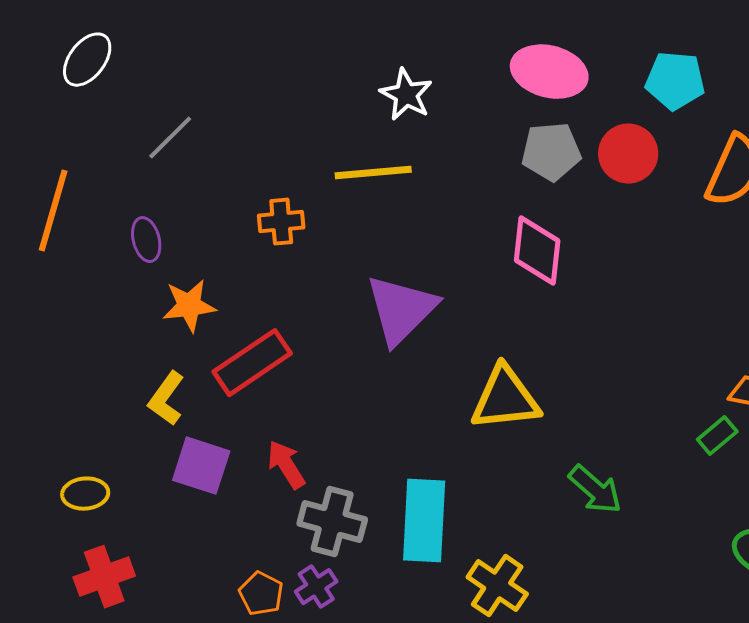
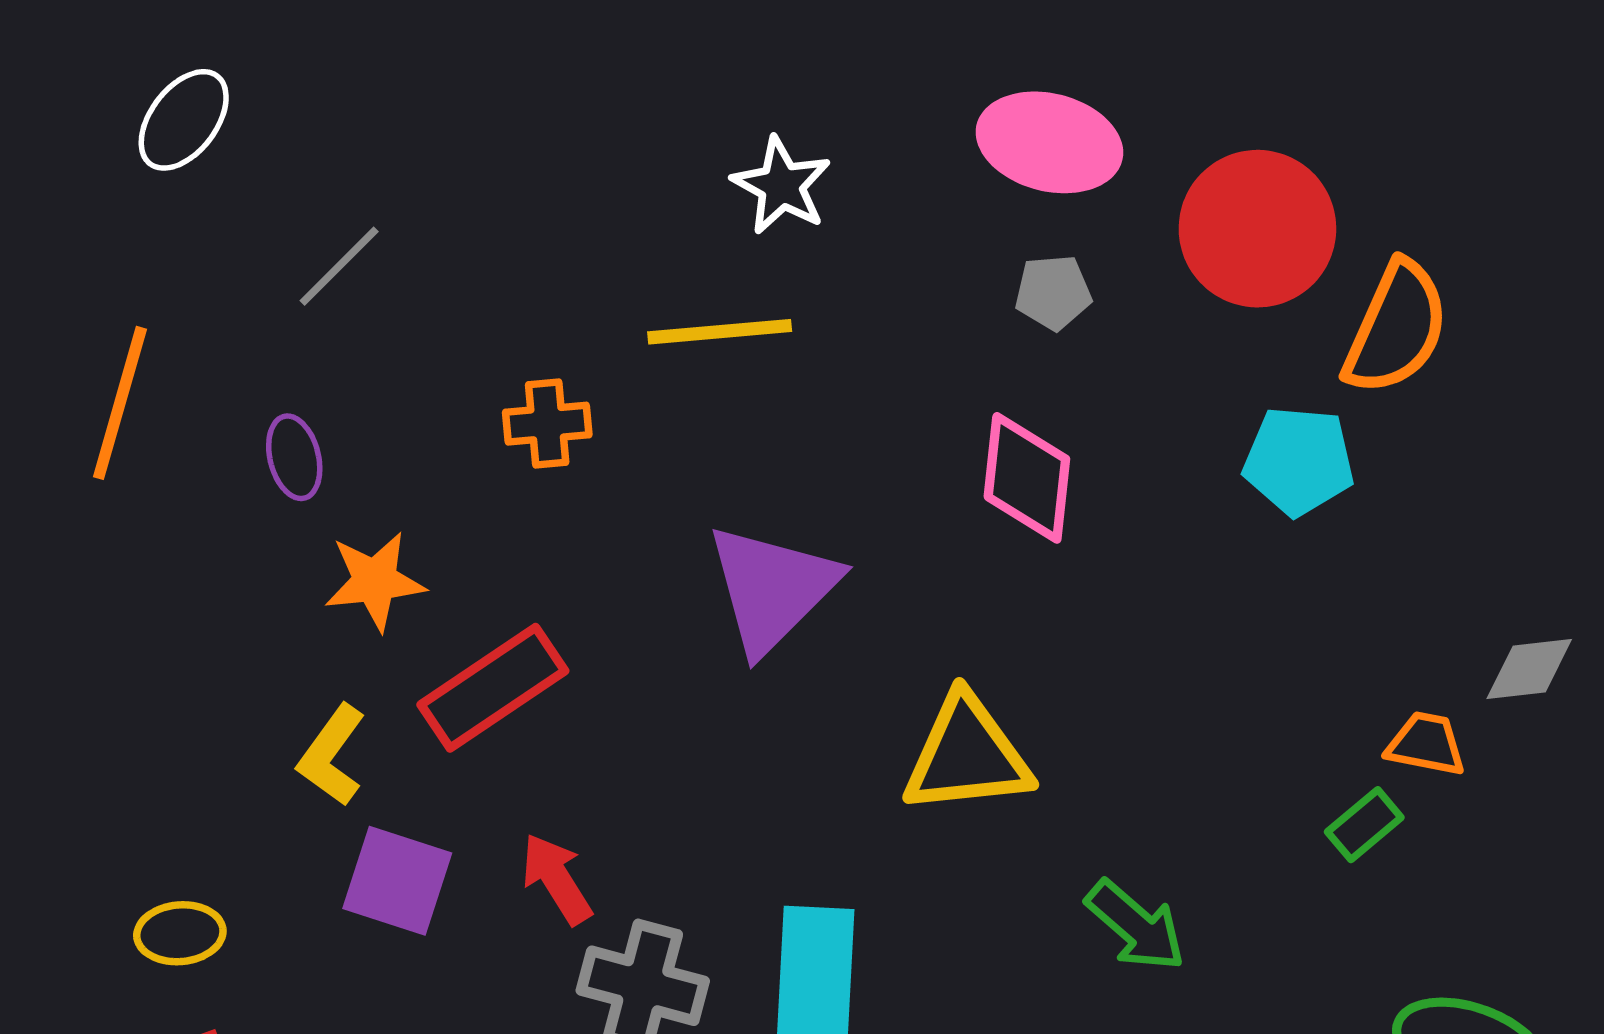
cyan pentagon: (675, 81) -> (1299, 461), moved
gray pentagon: (551, 152) -> (1053, 292), size x0.7
red circle: (628, 154) -> (1257, 229), moved, size x1.4

